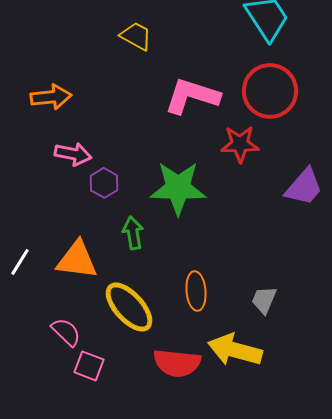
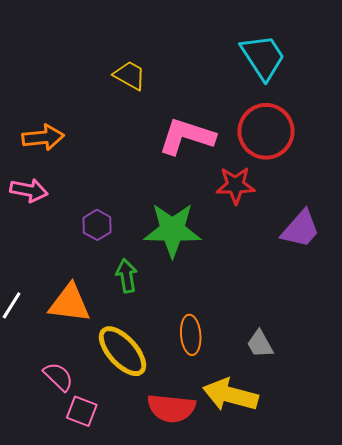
pink arrow: (73, 154) -> (29, 190), moved
gray trapezoid: (264, 300) -> (260, 344), turned -52

